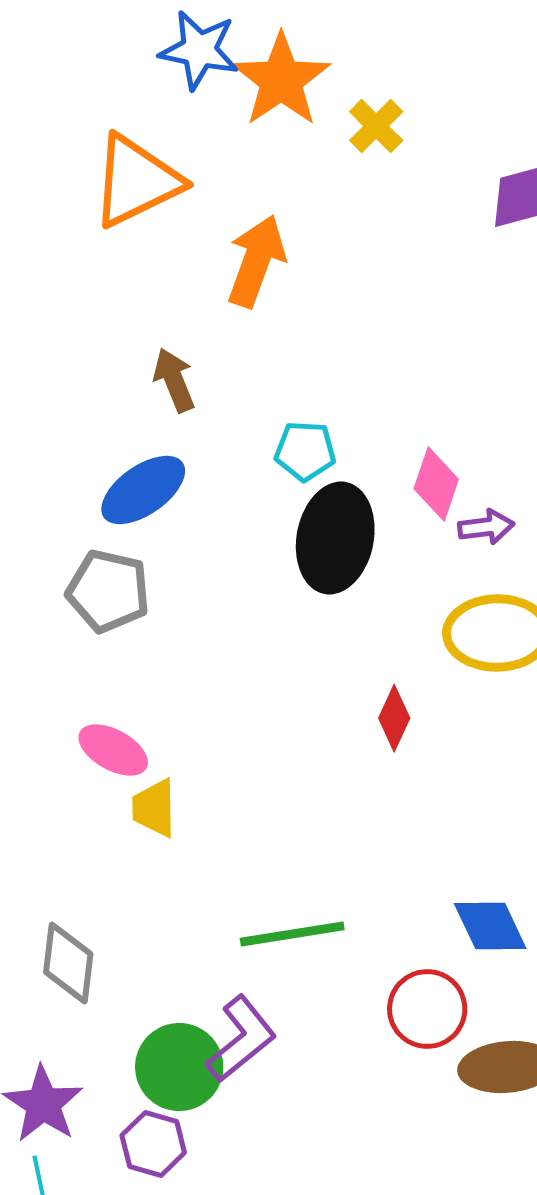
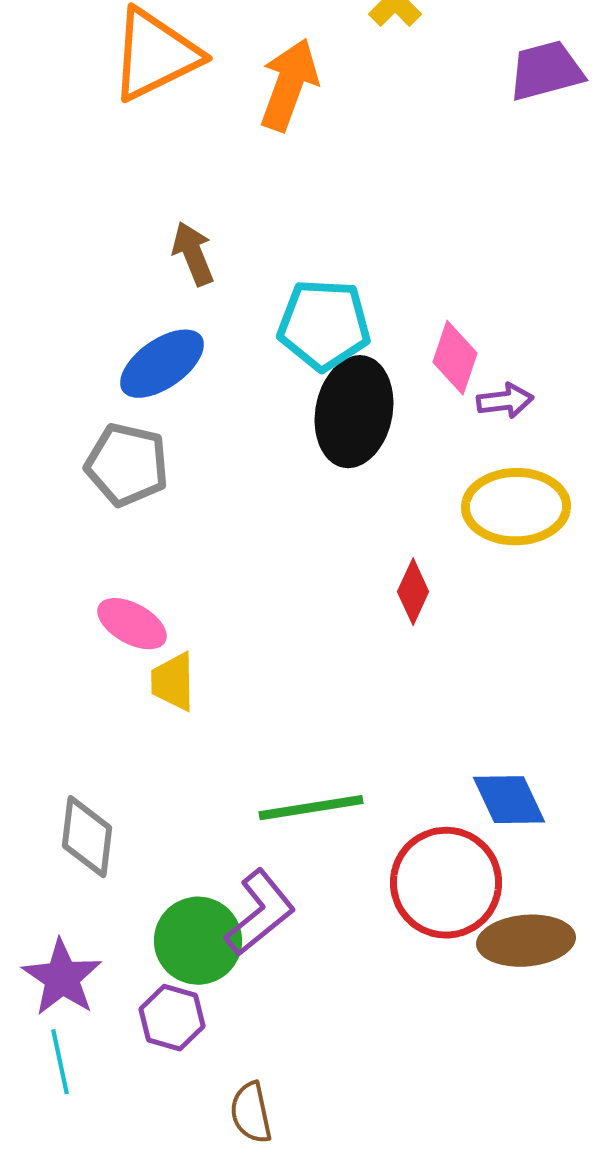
orange arrow: (256, 261) -> (289, 85), moved
cyan pentagon: (305, 451) -> (324, 325), size x1.5
red circle: (427, 1009) -> (446, 883), size x1.4

